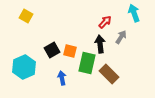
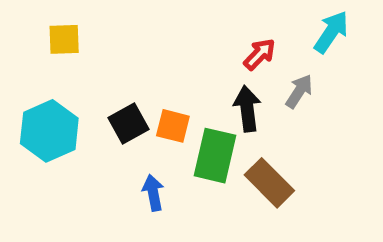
cyan arrow: (134, 13) -> (331, 32), turned 54
yellow square: (26, 16) -> (64, 39), turned -32
cyan hexagon: (24, 67) -> (49, 131), moved

